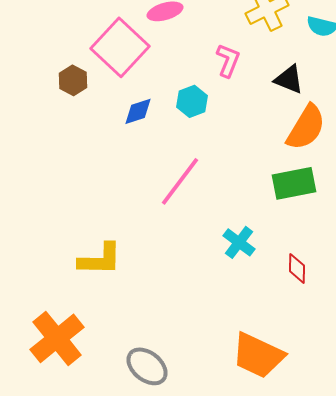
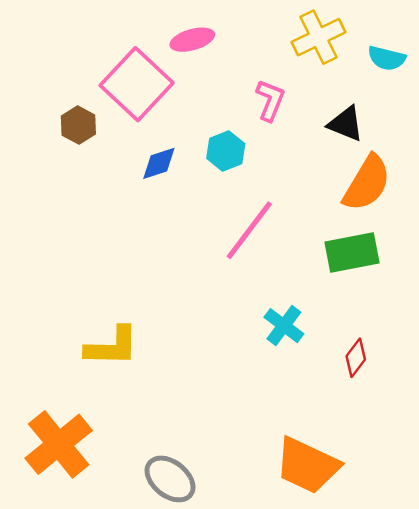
pink line: (180, 181) -> (249, 230), moved
red diamond: (297, 268) -> (356, 358), turned 36

